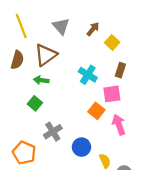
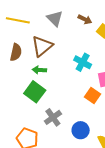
yellow line: (21, 26) -> (18, 20), turned -55
brown arrow: (93, 29) -> (85, 19), turned 80
green square: (35, 103) -> (35, 92), size x1.5

